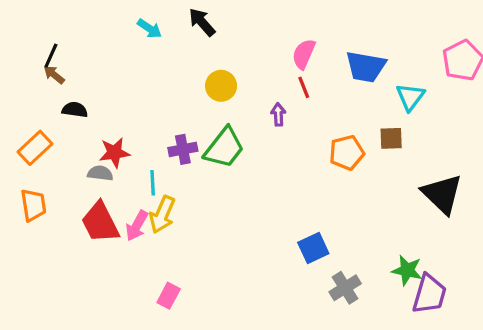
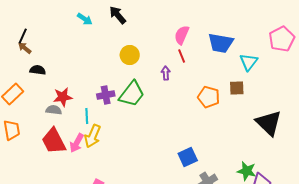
orange pentagon: (347, 153) -> (209, 97), turned 30

